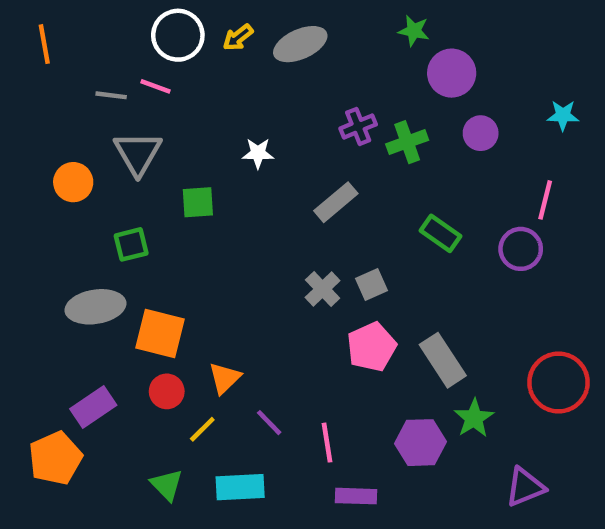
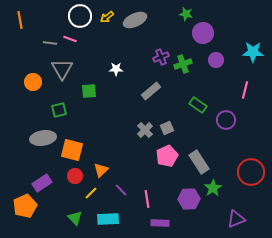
cyan star: (563, 115) -> (253, 52), size x1.5
purple circle: (521, 249) -> (226, 120), moved

